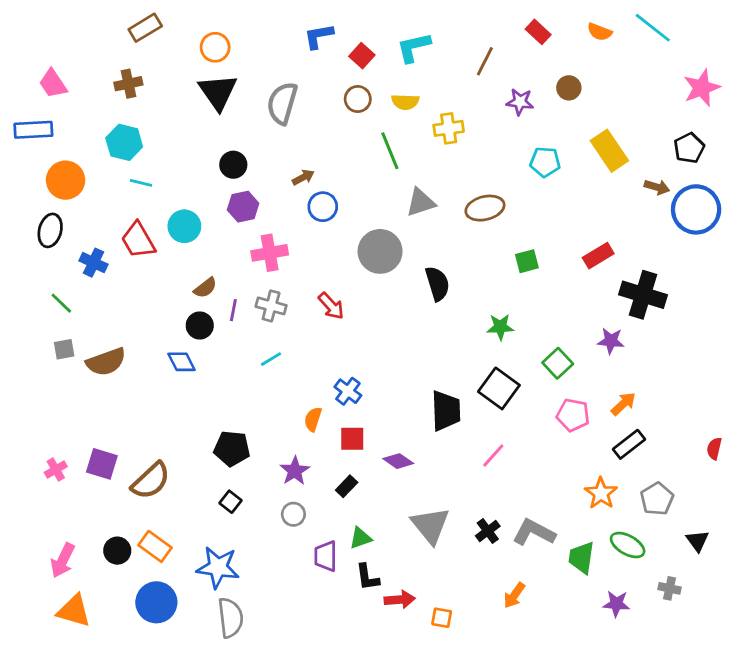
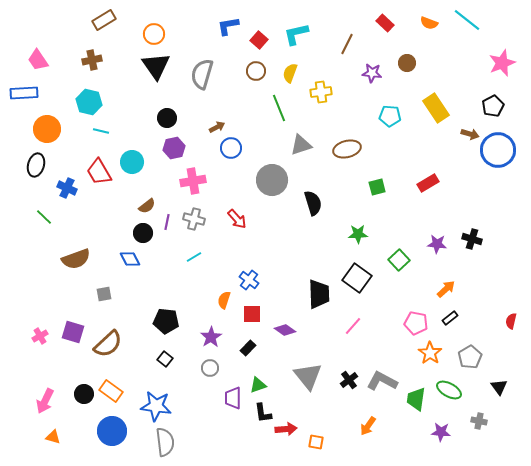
yellow semicircle: (405, 102) -> (290, 73), turned 108
black cross: (643, 295) -> (472, 239), moved, size x0.6
gray square: (64, 349) -> (104, 294), moved
pink pentagon: (573, 415) -> (416, 323), moved
black rectangle: (629, 444) -> (450, 318), size x0.7
orange triangle: (74, 611) -> (53, 437), size x0.6

